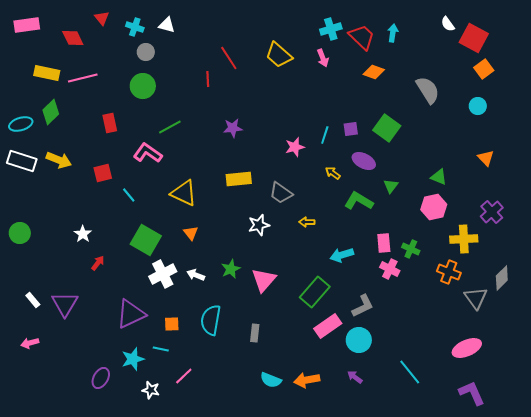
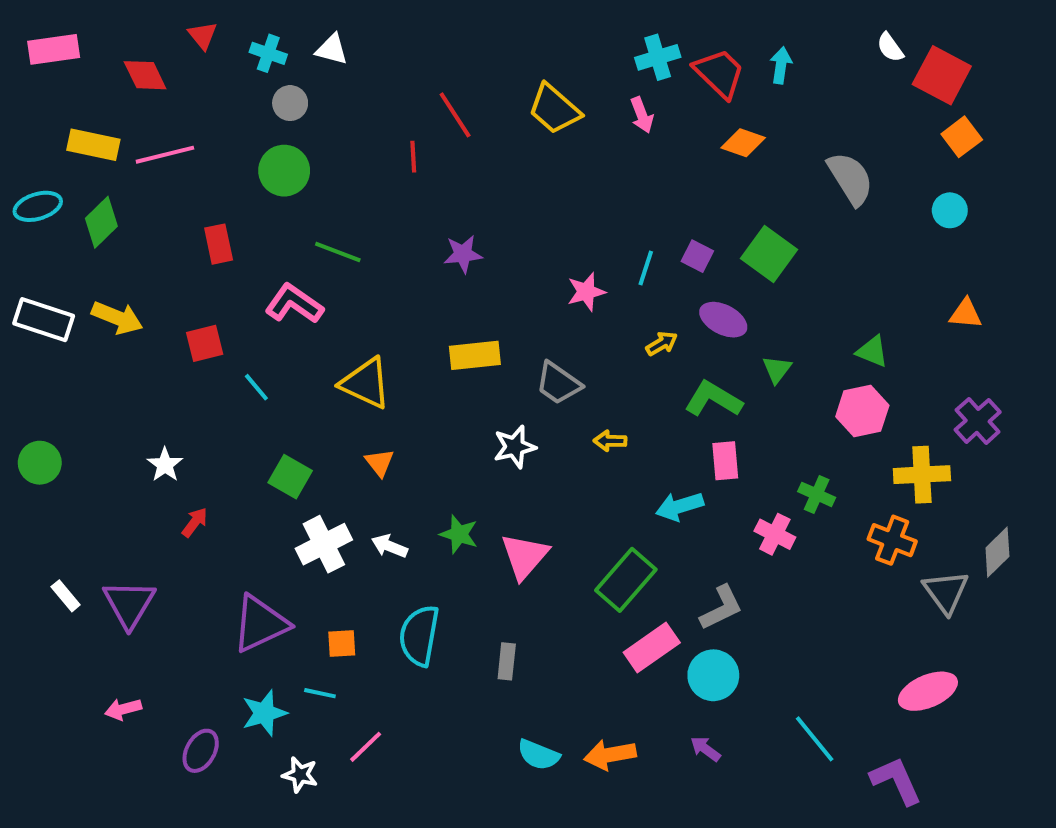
cyan ellipse: (21, 124) -> (38, 206), moved
green line: (170, 127) -> (338, 252), turned 50
purple square: (351, 129) -> (697, 256), turned 35
orange triangle: (486, 158) -> (966, 314), turned -42
yellow arrow: (333, 173) -> (662, 343), turned 112
green square: (146, 240) -> (290, 477), size x0.7
pink rectangle: (384, 243) -> (725, 461), moved
green star: (231, 269) -> (459, 534), turned -30
pink arrow: (30, 343) -> (123, 709), moved
purple L-shape: (472, 393) -> (896, 781), moved

